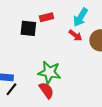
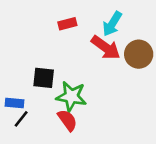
black square: (28, 28) -> (44, 78), moved
red arrow: (75, 35) -> (106, 48), size x1.6

